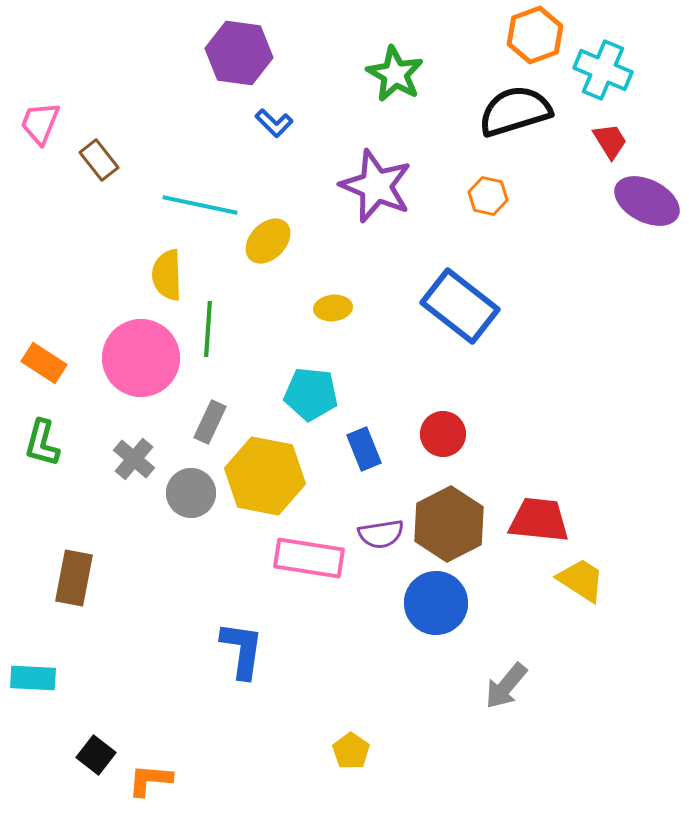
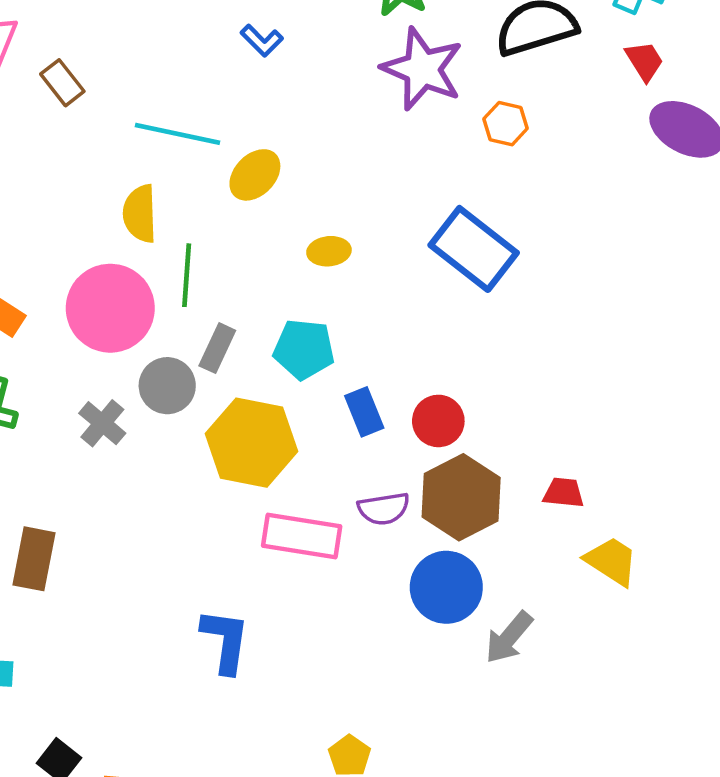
purple star: (376, 186) -> (422, 69), moved
gray rectangle: (210, 422) -> (217, 348), moved
red circle: (443, 434) -> (438, 421), moved
gray circle: (191, 493) -> (167, 386), moved
red trapezoid: (539, 520) -> (564, 493), size x0.6
gray arrow: (506, 686) -> (509, 637), moved

